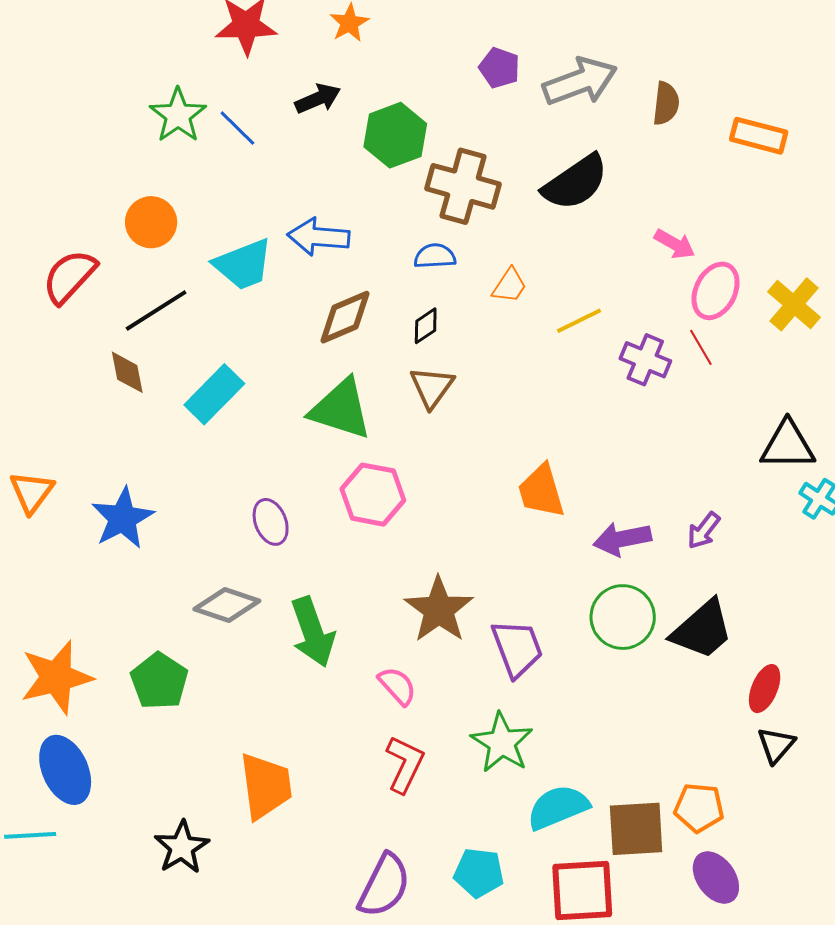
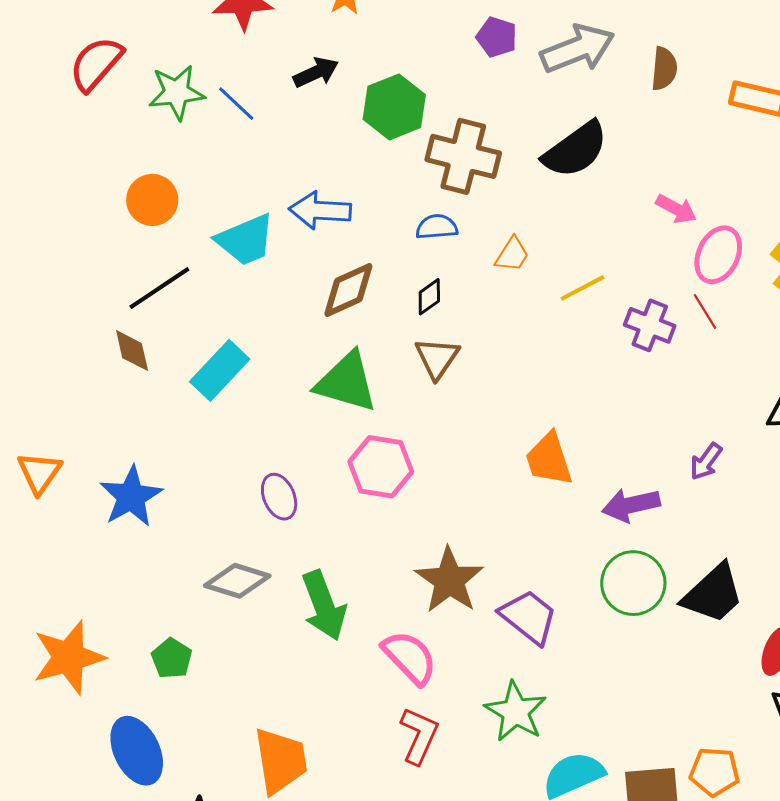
green star: (178, 115) -> (176, 92), turned 30
red semicircle: (70, 277) -> (96, 64), moved
purple arrow: (704, 531) -> (706, 462), moved
purple trapezoid: (517, 648) -> (529, 617), turned -30
green pentagon: (159, 681) -> (172, 658), size x0.7
pink semicircle: (397, 686) -> (410, 657), size x1.4
blue ellipse: (65, 770) -> (137, 751), moved

